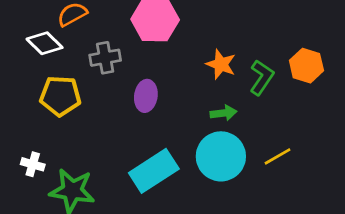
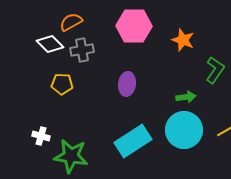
gray cross: (105, 58) -> (82, 50), moved
orange star: (221, 64) -> (183, 40), moved
yellow pentagon: (60, 96) -> (62, 84), size x0.7

